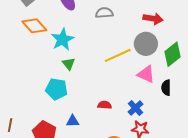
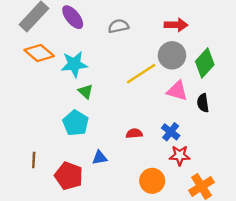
cyan star: (63, 39) -> (74, 64), turned 30
cyan pentagon: (56, 89) -> (76, 123), turned 30
brown line: (10, 125) -> (34, 160), moved

